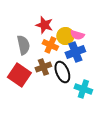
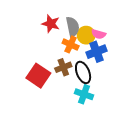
red star: (44, 25) -> (51, 24), moved
gray semicircle: (23, 45) -> (73, 27), moved
cyan cross: (83, 89) -> (84, 94), moved

